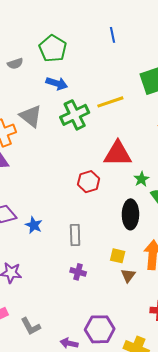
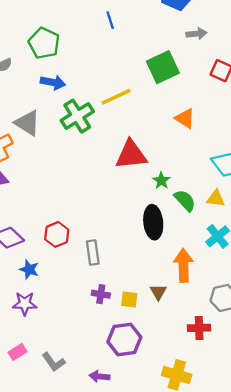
red hexagon: (89, 182) -> (57, 234), moved
blue star: (34, 225) -> (29, 269), moved
yellow square: (118, 256) -> (129, 299), moved
purple hexagon: (100, 329) -> (124, 339), moved

